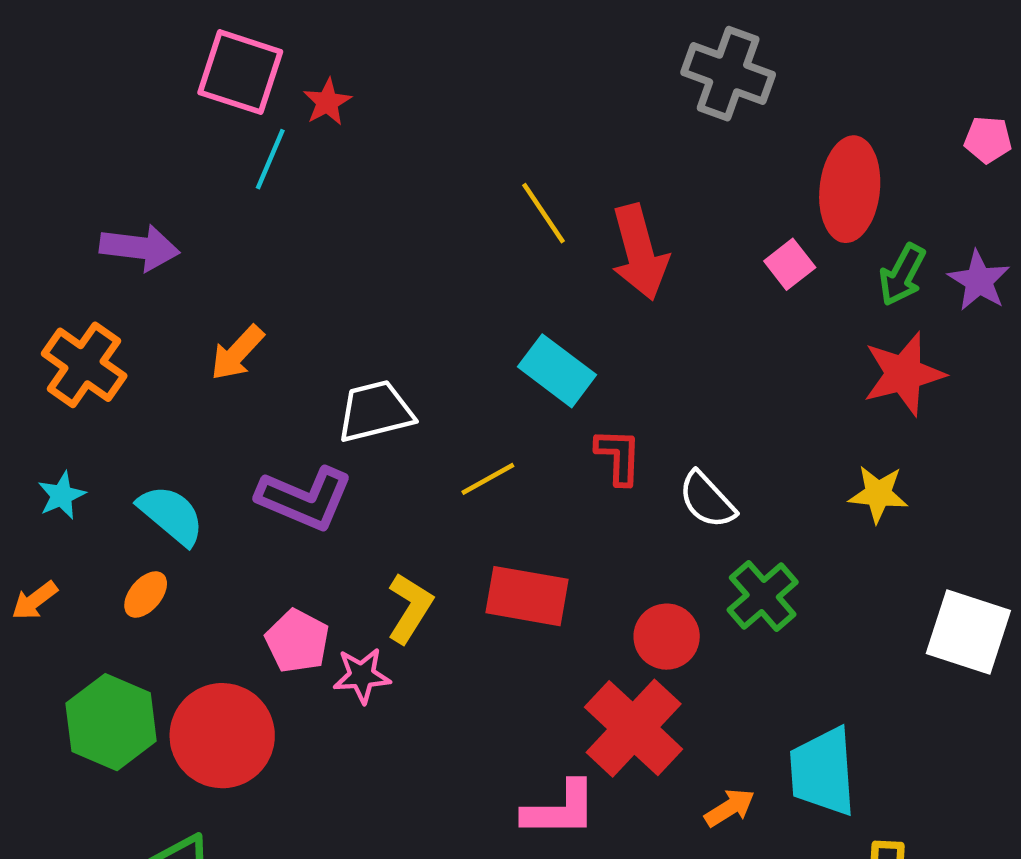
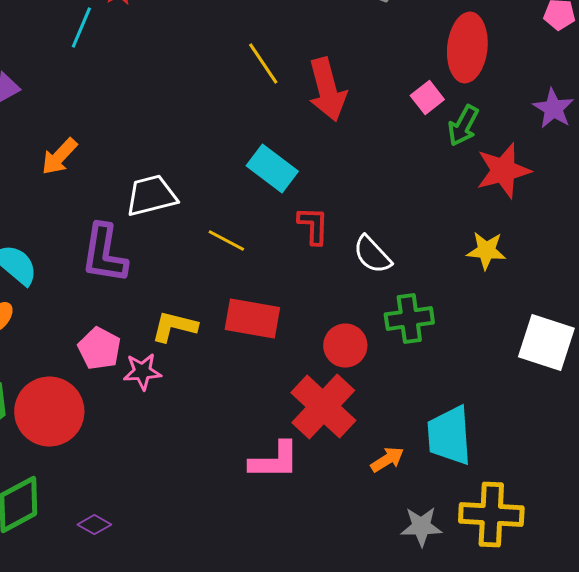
green arrow: (902, 275) -> (463, 126), moved
yellow line: (488, 479) -> (226, 241), turned 57
purple L-shape: (305, 498) -> (104, 254), turned 76
green cross: (763, 596) -> (409, 319), turned 33
yellow L-shape: (410, 608) -> (174, 327), turned -108

